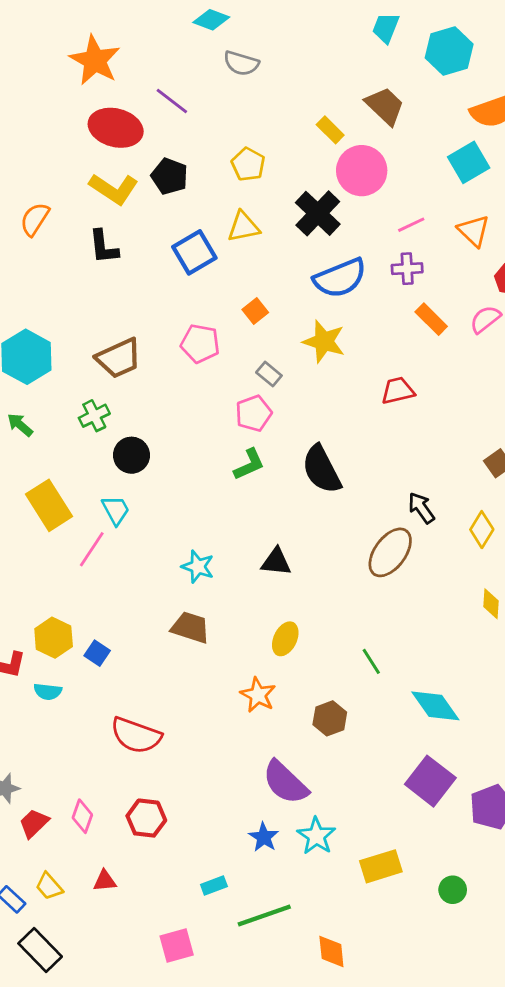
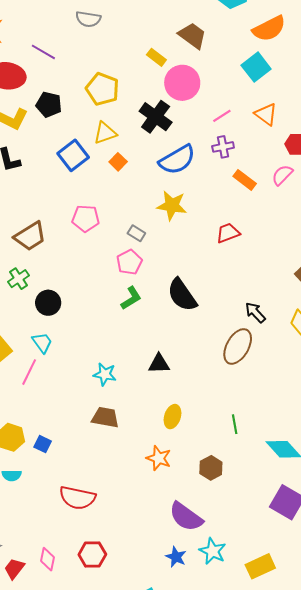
yellow pentagon: (248, 164) -> (102, 89), size x1.4
orange square: (255, 311) -> (118, 162), moved
green line: (371, 661) -> (235, 424), turned 30

